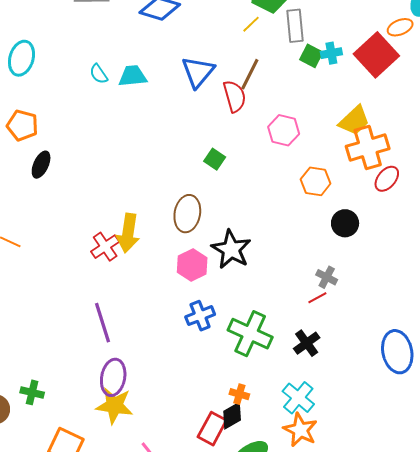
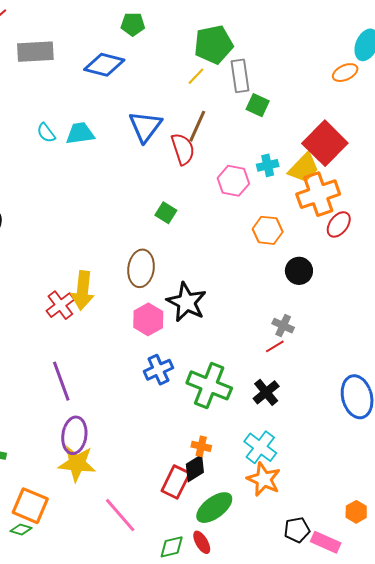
cyan cross: (331, 53) -> (268, 165), moved
red square: (376, 55) -> (325, 143), moved

